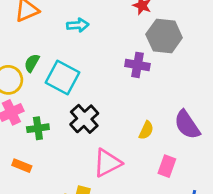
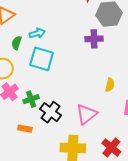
cyan arrow: (78, 25) -> (37, 33), moved
green semicircle: (32, 63) -> (17, 43), moved
black cross: (84, 119) -> (51, 112), moved

